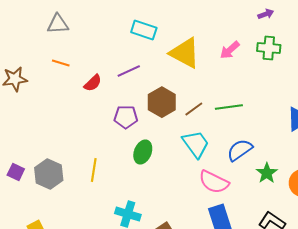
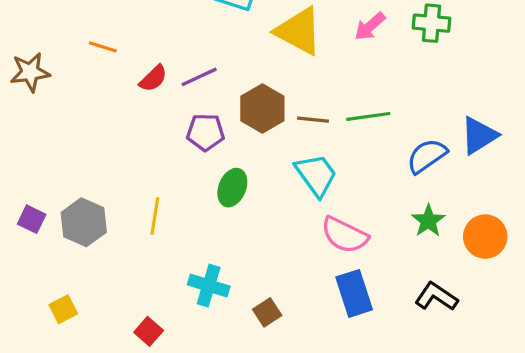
purple line: (129, 71) -> (199, 77), moved
brown line: (194, 109) -> (313, 120), turned 42
blue semicircle: (240, 150) -> (427, 156), moved

